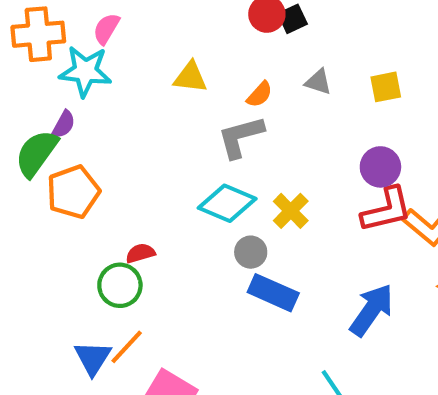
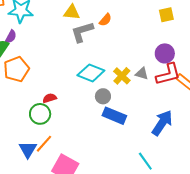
gray triangle: (318, 82) -> (142, 74), moved
gray L-shape: (241, 137) -> (82, 32), moved

